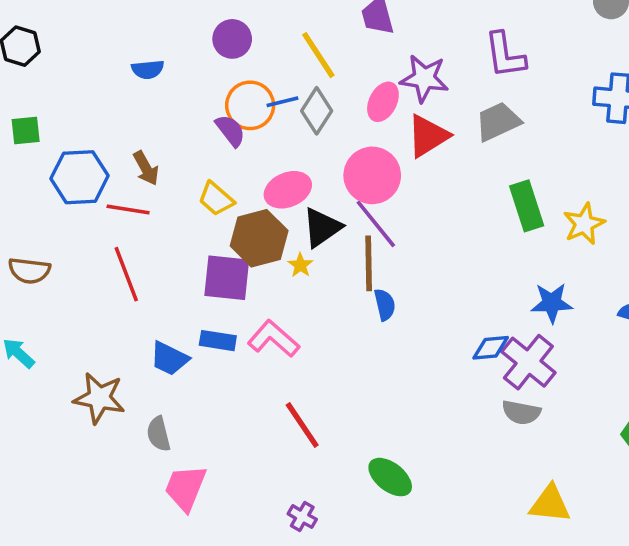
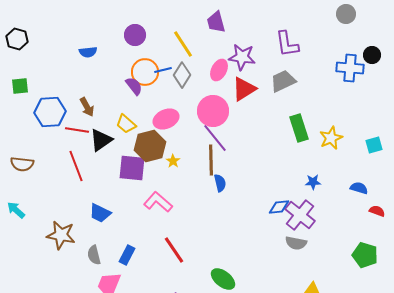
black triangle: (322, 227) -> (101, 140), moved
blue star: (552, 303) -> (313, 182), size x0.7
blue rectangle: (218, 341) -> (127, 255), moved, turned -72

